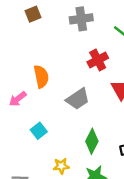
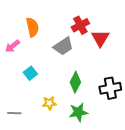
red cross: (98, 60) -> (80, 25), moved

